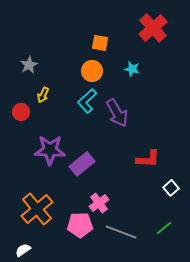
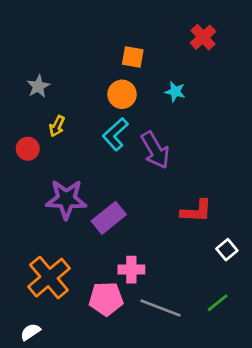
red cross: (153, 28) -> (203, 37), size x0.7
pink cross: (99, 203) -> (131, 270), turned 36

